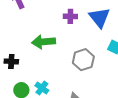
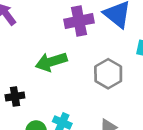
purple cross: (70, 16) -> (79, 21), size x1.5

